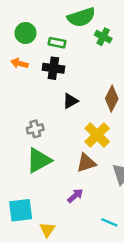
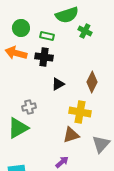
orange arrow: (19, 63) -> (16, 53), size x1.5
yellow cross: (97, 135) -> (80, 112), turned -35
green triangle: (39, 160) -> (18, 128), moved

